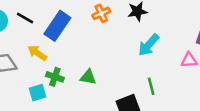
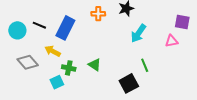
orange cross: (101, 13) -> (98, 14), turned 32
green triangle: (88, 77) -> (95, 65), turned 32

